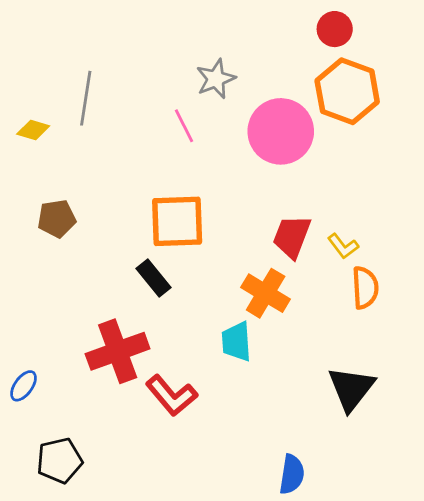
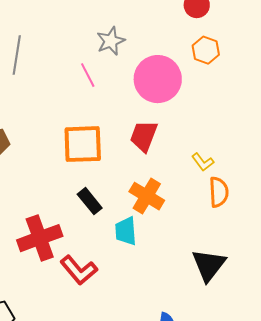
orange hexagon: (347, 91) -> (206, 50), size x0.6
red trapezoid: (292, 236) -> (144, 136), moved
black rectangle: (154, 278) -> (90, 201), moved

